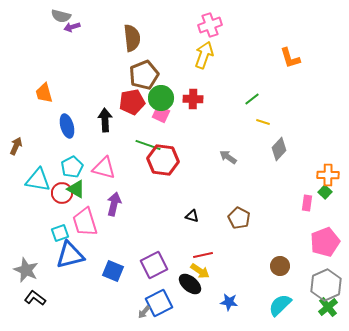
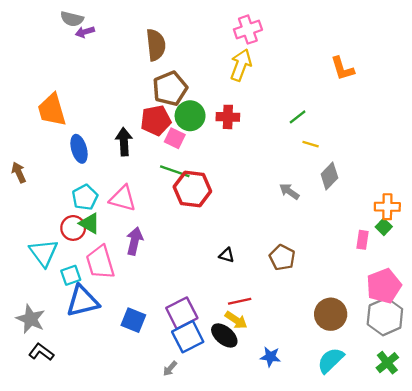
orange trapezoid: (44, 93) -> (52, 110), size x1.4
pink square: (161, 114) -> (175, 138), moved
brown arrow: (16, 146) -> (19, 172), turned -48
gray arrow: (228, 157) -> (289, 191), moved
cyan triangle: (38, 180) -> (44, 253), moved, turned 44
brown circle: (280, 266) -> (331, 314), size x1.4
gray hexagon: (326, 285) -> (385, 317), moved
blue square: (159, 303) -> (188, 337), moved

